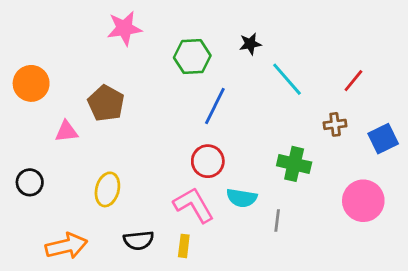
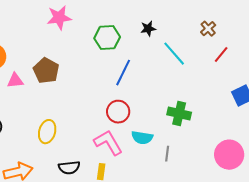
brown cross: (335, 124) -> (208, 29), moved, turned -35
pink triangle: (66, 131) -> (15, 81), moved
pink circle: (363, 201) -> (229, 155), moved

